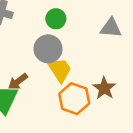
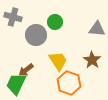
gray circle: (48, 49) -> (36, 35), moved
brown star: (104, 88) -> (92, 60), moved

